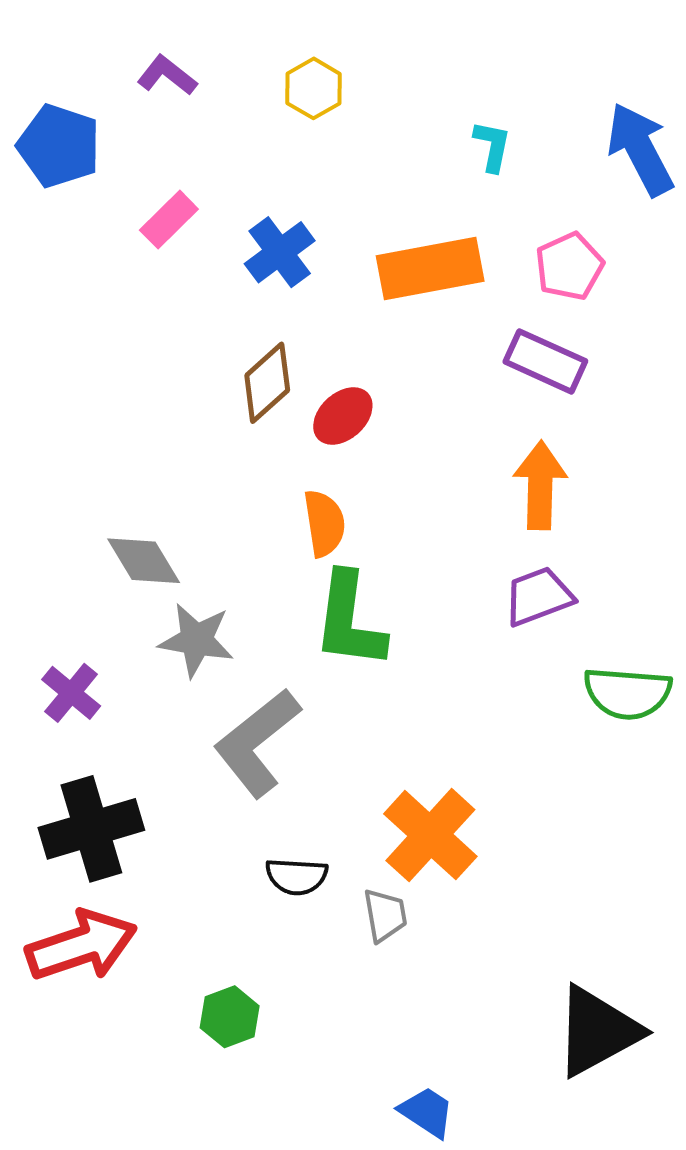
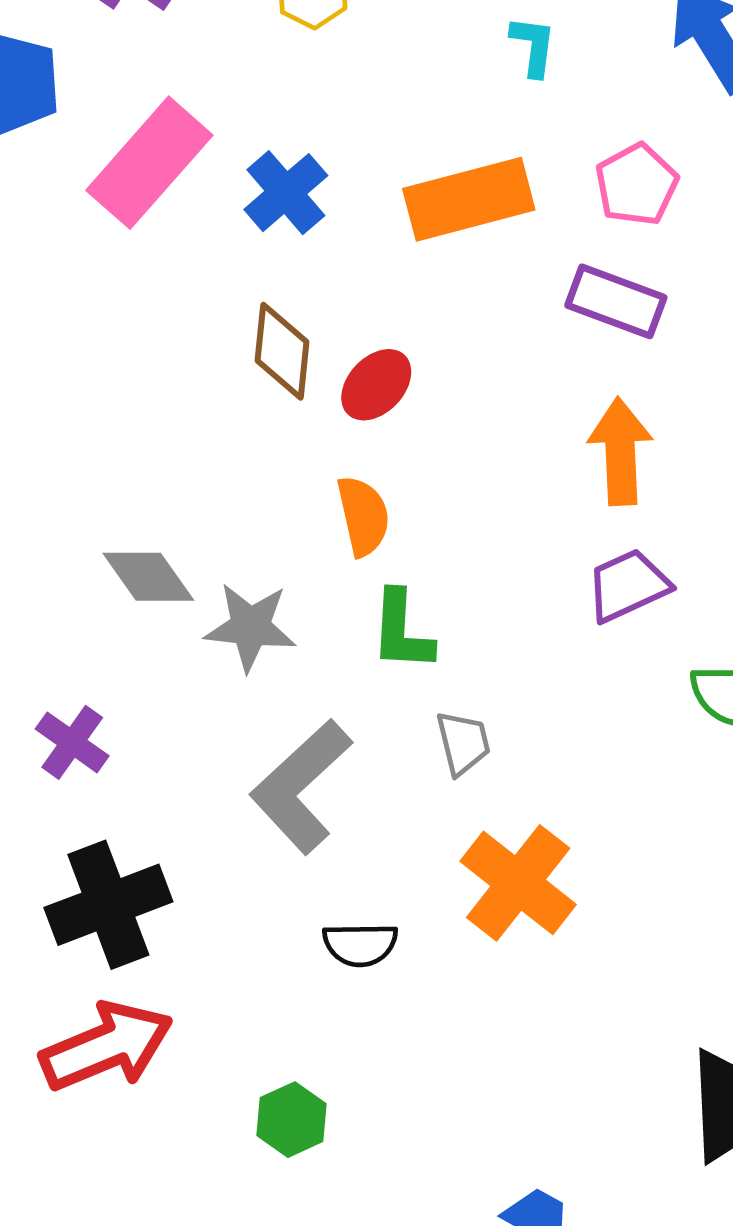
pink rectangle: (169, 220) -> (149, 163), size x1.8
brown diamond: (267, 383) -> (282, 351), turned -38
green L-shape: (349, 620) -> (402, 631), size x0.7
gray star: (196, 640) -> (250, 627), moved
gray trapezoid: (385, 915) -> (463, 743), moved

